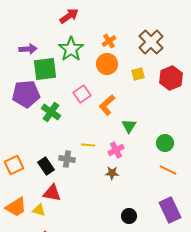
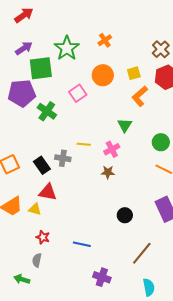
red arrow: (69, 16) -> (24, 15), moved
brown cross: (151, 42) -> (161, 49), moved, size x0.7
purple arrow: (28, 49) -> (24, 48), turned -30
orange circle: (107, 64) -> (103, 75), moved
orange L-shape: (107, 105) -> (140, 96), moved

